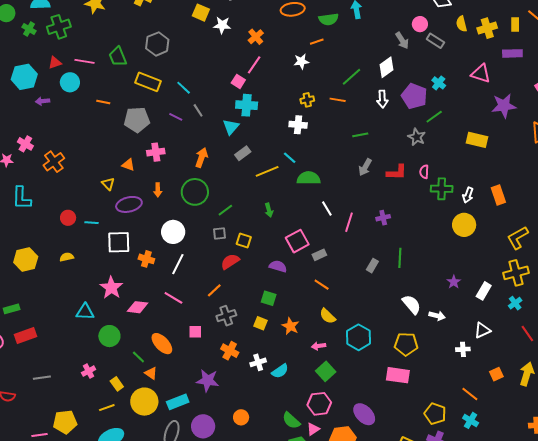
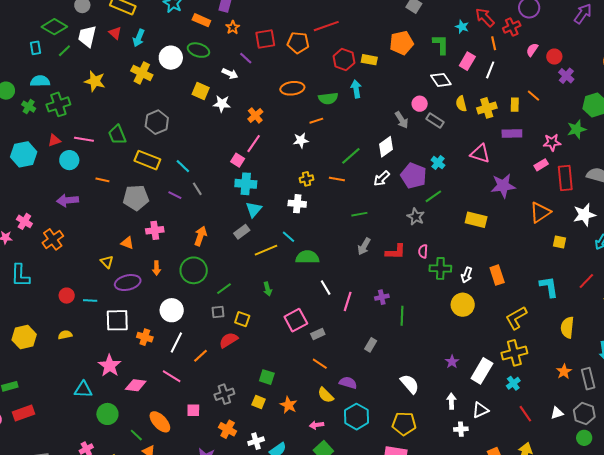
white arrow: (382, 99) -> (382, 178), turned 48
purple arrow: (43, 101) -> (68, 200), moved, size x1.5
cyan triangle: (231, 127) -> (254, 209), moved
green line: (400, 258) -> (402, 316), moved
purple semicircle: (278, 266) -> (348, 383), moved
orange line: (214, 290) -> (200, 356), moved
white rectangle: (484, 291) -> (482, 371), size x1.4
white arrow: (437, 316) -> (451, 401), moved, turned -105

